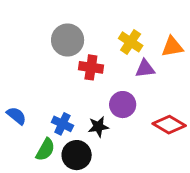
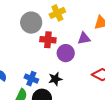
yellow cross: (131, 42) -> (57, 13), moved, turned 35
purple circle: (123, 105) -> (66, 53), moved

